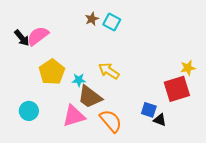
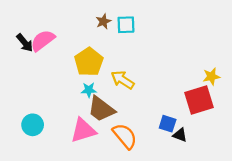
cyan square: (112, 22) -> (126, 25), turned -30
yellow pentagon: (52, 72) -> (89, 62), moved

